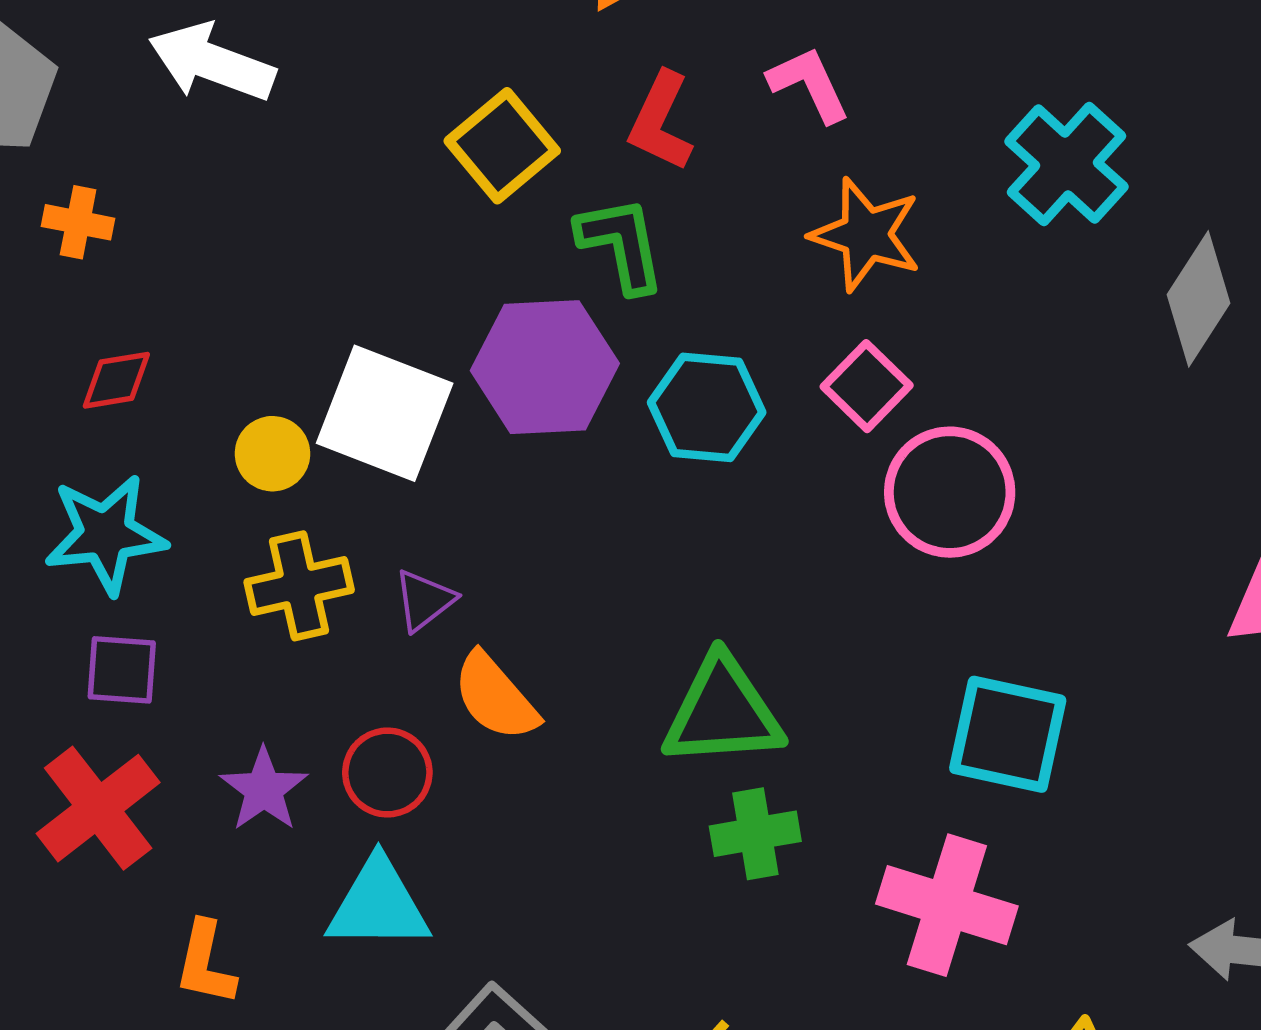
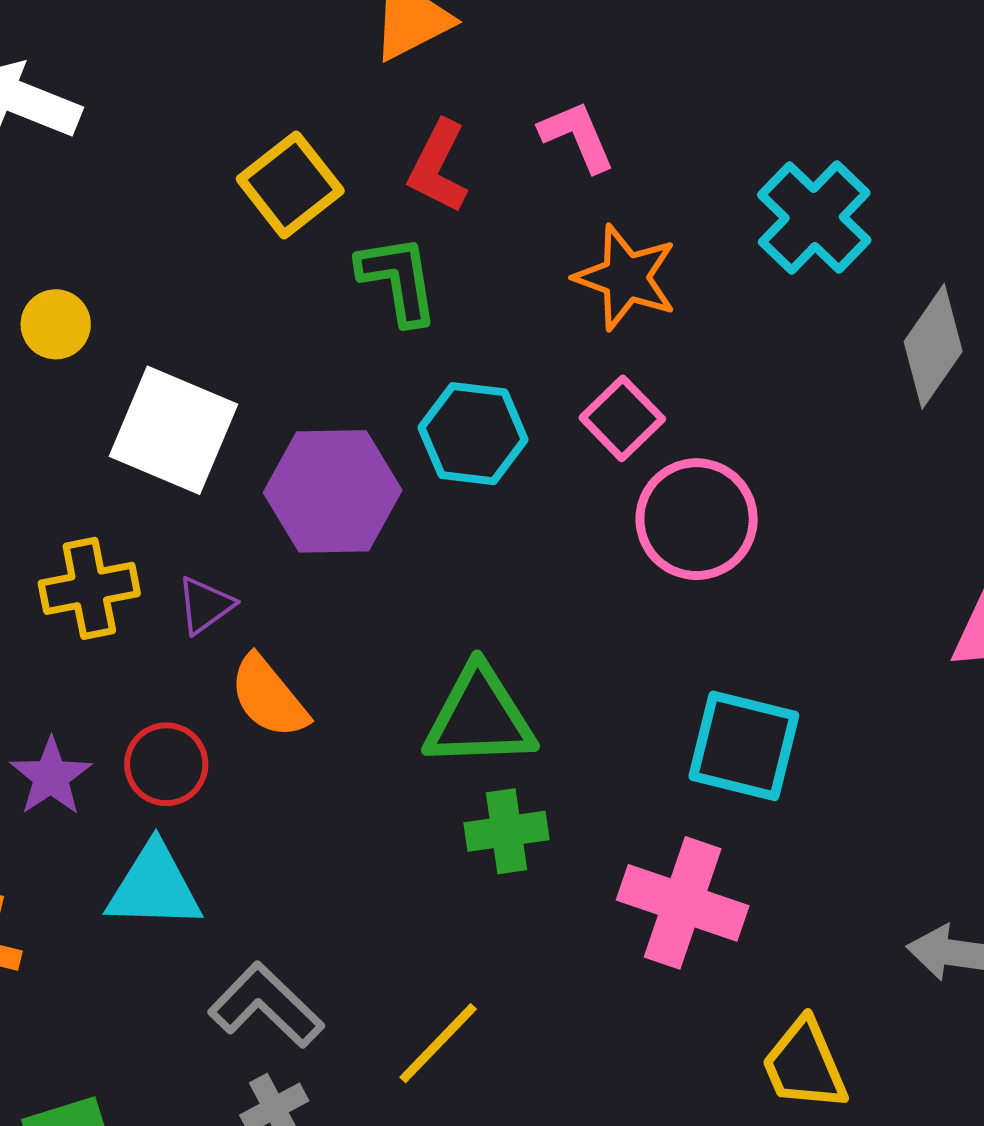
purple hexagon: (545, 367) -> (333, 491), moved
yellow circle: (272, 454) -> (56, 324), moved

